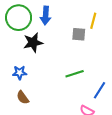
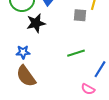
brown semicircle: (23, 98) -> (26, 76), size x1.6

